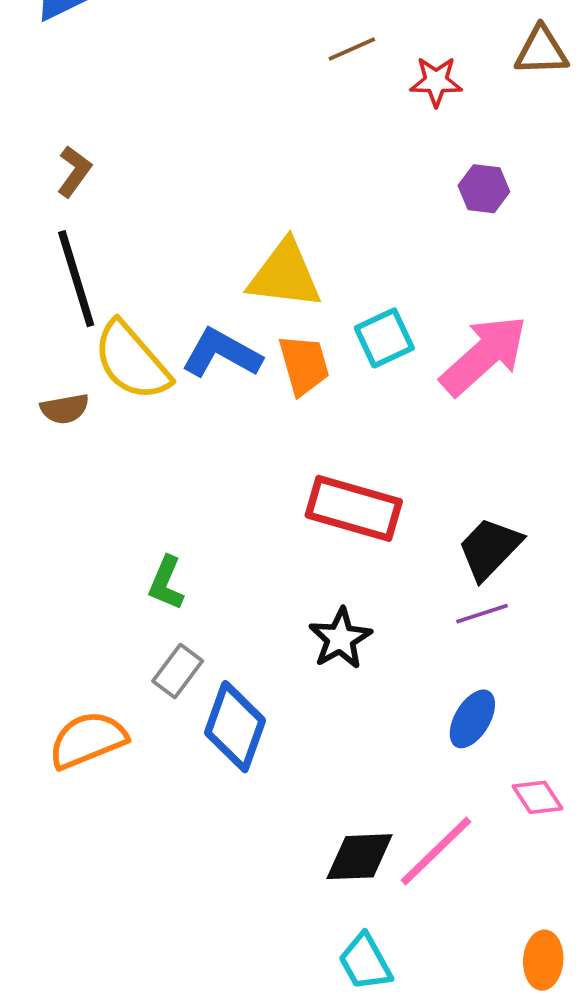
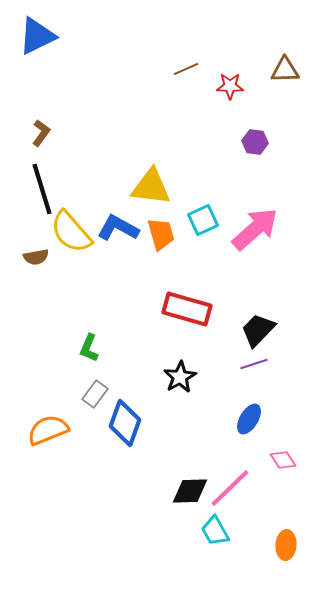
cyan trapezoid: (365, 962) -> (215, 531), moved

